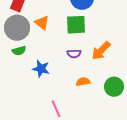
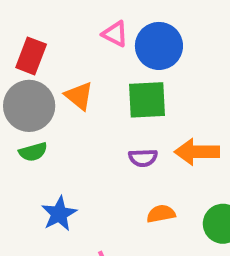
orange arrow: (101, 51) -> (197, 152), turned 45
blue star: (41, 69) -> (59, 214), moved, turned 30

